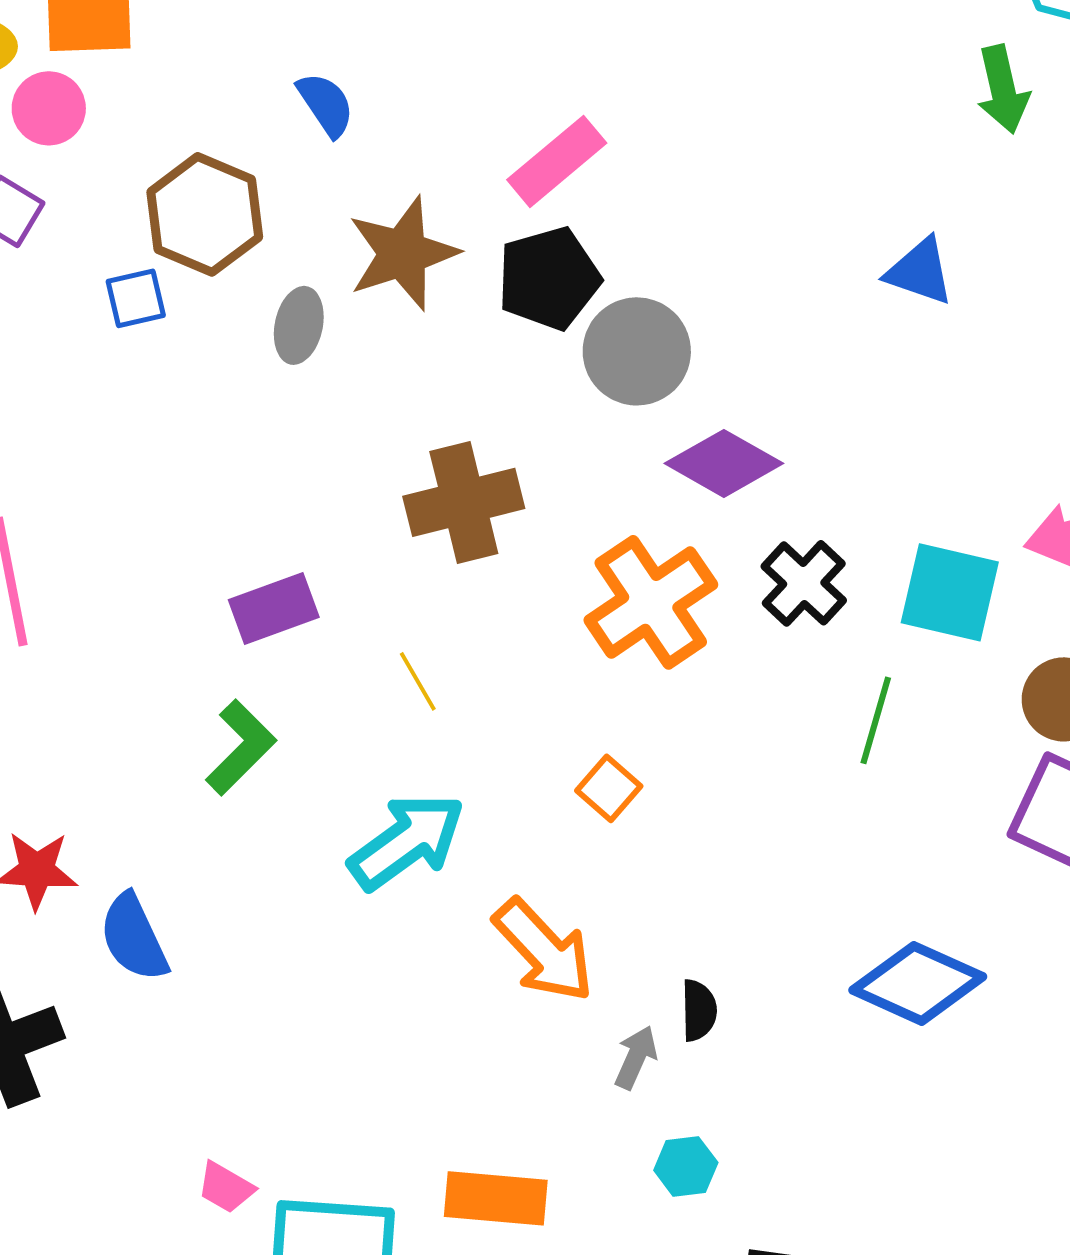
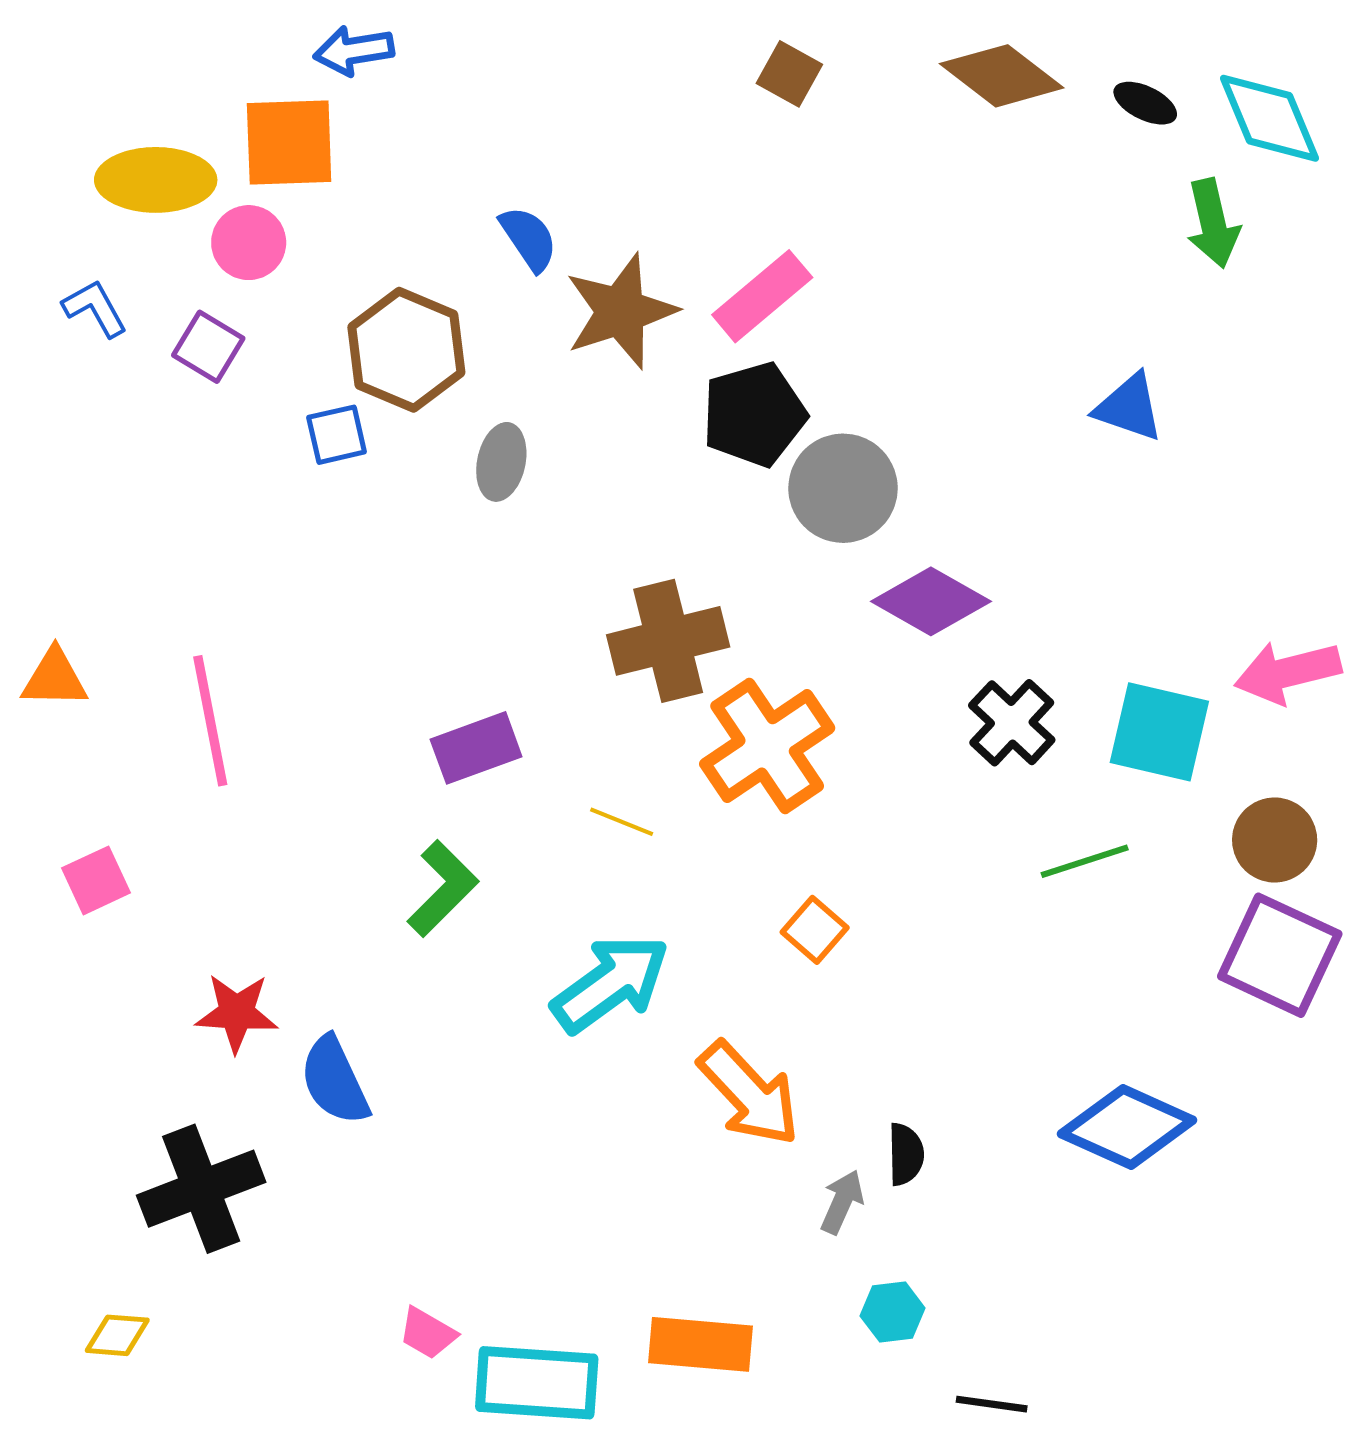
brown star: (403, 253) -> (621, 311), moved
orange cross: (651, 602) -> (767, 746), moved
yellow line: (418, 681) -> (622, 822), turned -38
green line: (876, 720) -> (1085, 861), turned 56

